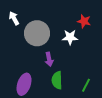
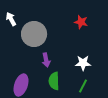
white star: (70, 37) -> (83, 63), moved

